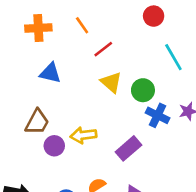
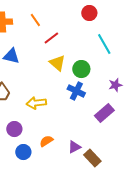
blue cross: (158, 115) -> (76, 91), moved
purple circle: (54, 146) -> (14, 129), moved
purple rectangle: (128, 148) -> (104, 113), moved

